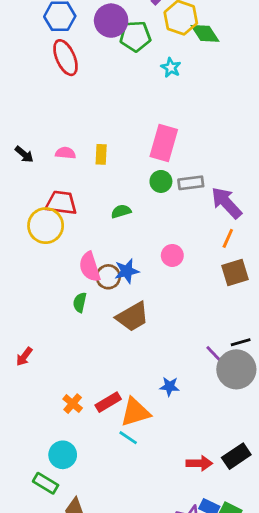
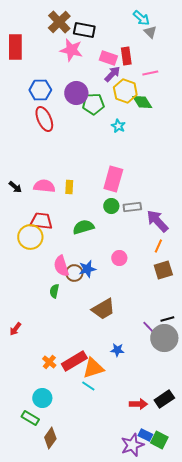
pink semicircle: (66, 153) -> (44, 186), size x1.5
green semicircle: (121, 211) -> (83, 227), size x1.5
brown trapezoid: (132, 317) -> (103, 309), moved
red rectangle: (108, 402) -> (74, 361), size x1.4

